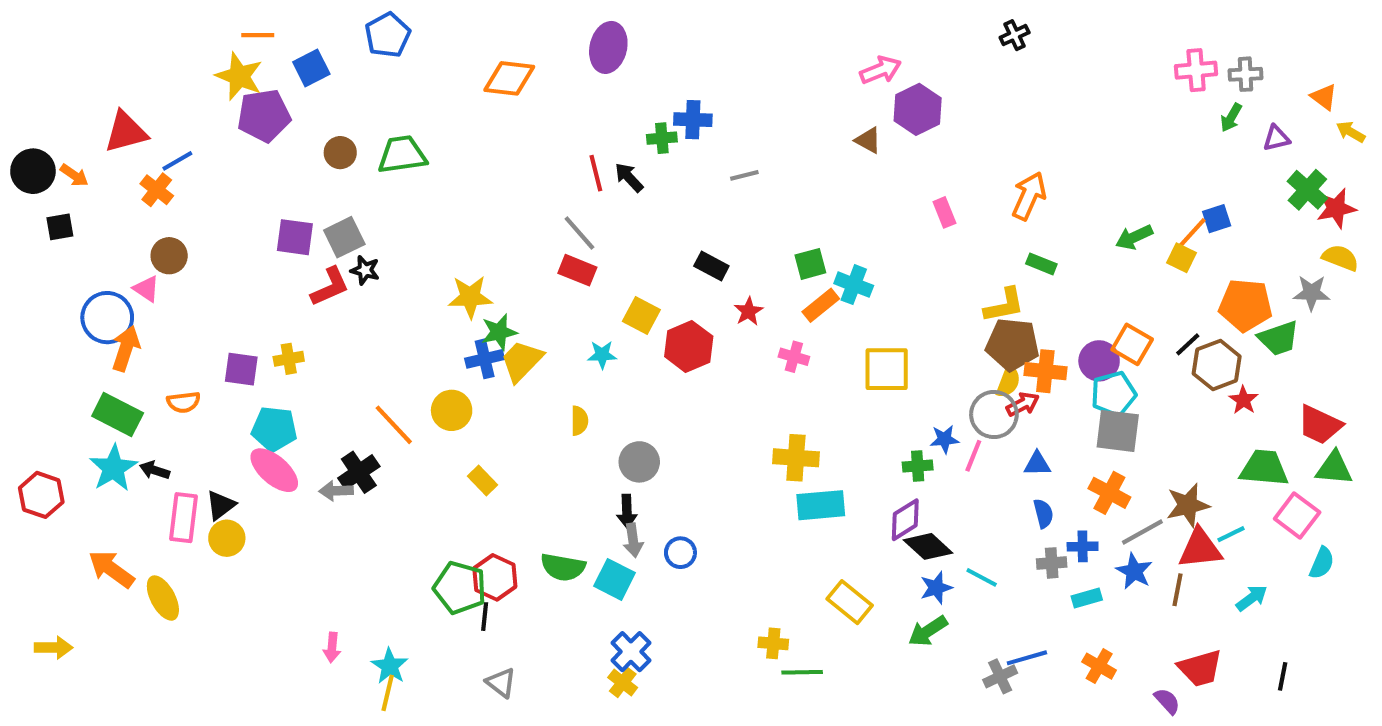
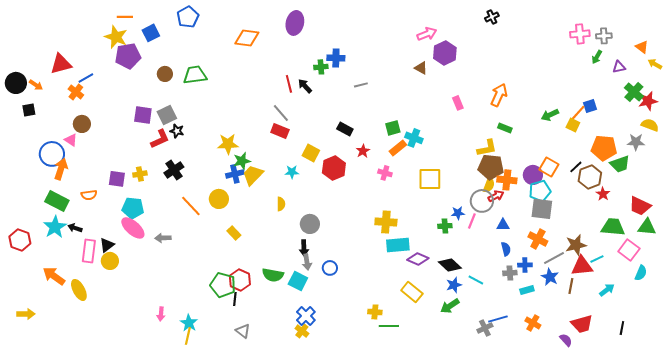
black cross: (359, 472) -> (174, 170), moved
purple diamond: (905, 520) -> (418, 259), moved, turned 55

